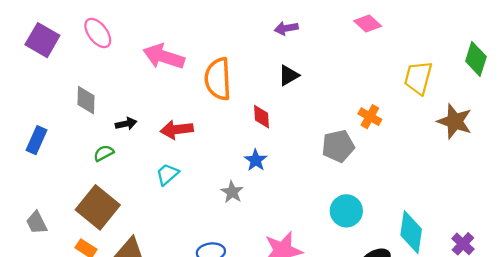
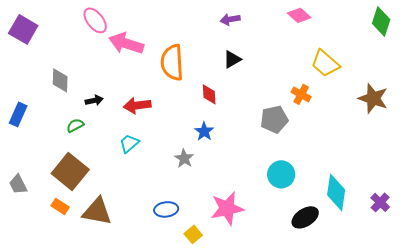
pink ellipse: (98, 33) -> (95, 20), moved
green diamond: (476, 59) -> (381, 21), moved
yellow trapezoid: (418, 78) -> (325, 63), moved, turned -64

